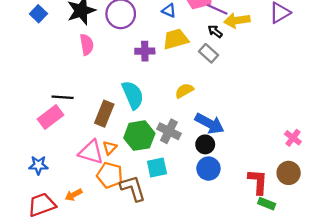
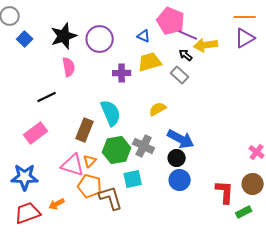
black line: (63, 97) -> (47, 97), moved, turned -30
blue star: (38, 165) -> (25, 177), size x1.5
green rectangle: (267, 204) -> (244, 212), moved, turned -49

